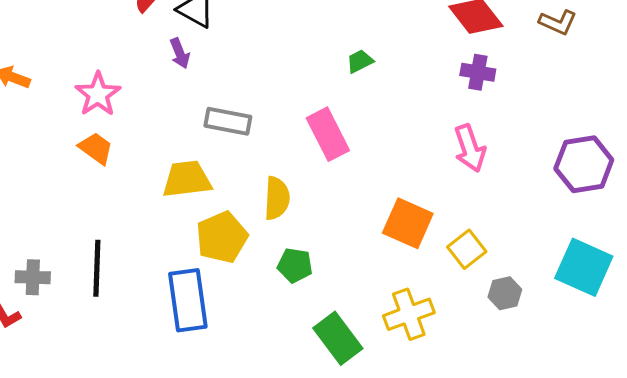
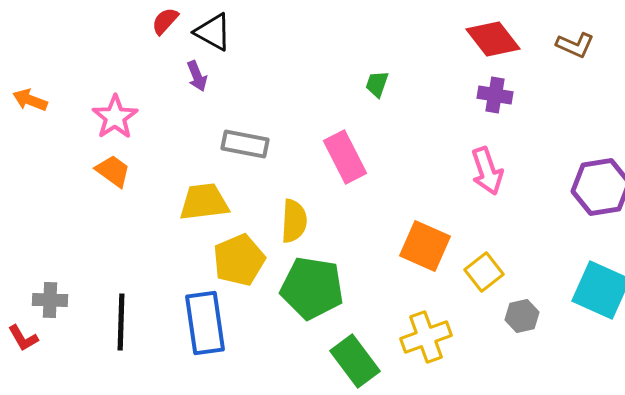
green trapezoid: (360, 61) -> (377, 84), turned -44
green pentagon: (295, 265) -> (312, 288), size x1.8
black line: (97, 268) -> (121, 322), moved

